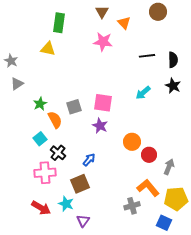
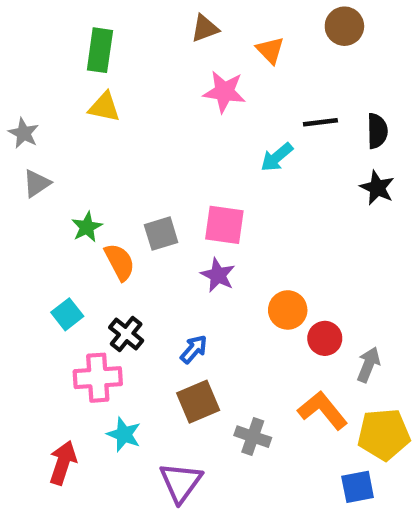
brown triangle: (102, 12) -> (205, 28), moved, turned 40
green rectangle: (59, 23) -> (100, 50), moved
cyan arrow: (143, 93) -> (277, 157), moved
cyan square: (40, 139) -> (67, 314), moved
brown square: (80, 184) -> (198, 402), moved
cyan star: (66, 204) -> (124, 434), moved
gray cross: (132, 206) -> (253, 437), moved, turned 35
red arrow: (41, 208) -> (63, 463), moved, turned -102
purple triangle: (83, 221) -> (181, 482), size x1.5
blue square: (164, 223) -> (358, 487), turned -35

